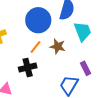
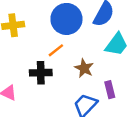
cyan trapezoid: (83, 31) -> (116, 44), turned 45
brown star: (58, 46) -> (84, 68), moved

